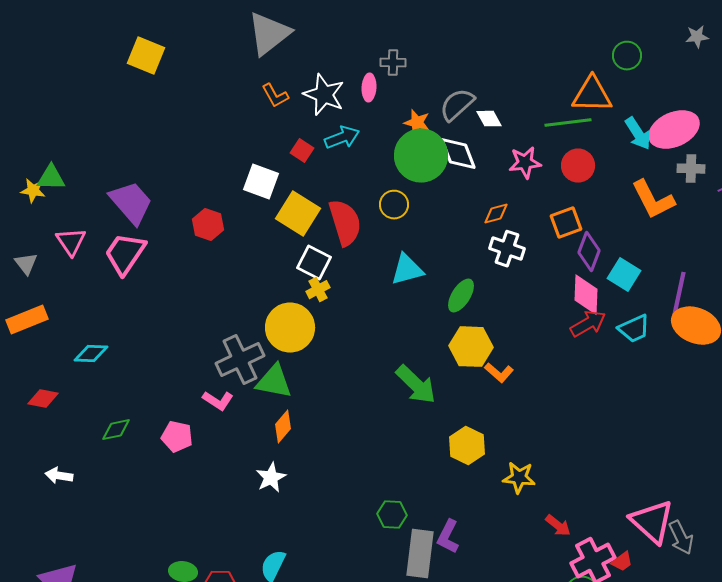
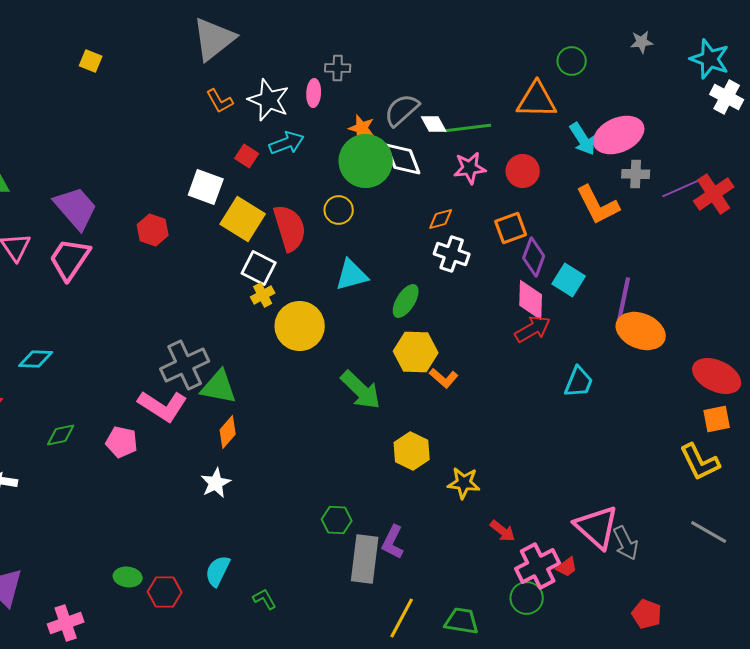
yellow square: (146, 56) -> (91, 61), size x0.6
green line: (568, 123) -> (468, 128), moved
yellow circle: (290, 328) -> (300, 326), moved
cyan trapezoid: (634, 329) -> (579, 382), moved, turned -44
pink L-shape: (218, 401) -> (163, 406), size x1.6

